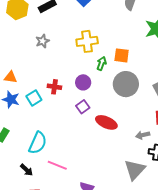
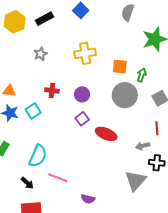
green arrow: (102, 63) -> (142, 75), moved
red cross: (54, 87) -> (52, 90), moved

